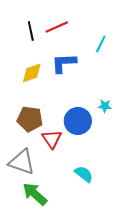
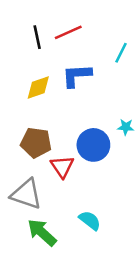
cyan semicircle: (84, 174) -> (90, 220), moved

